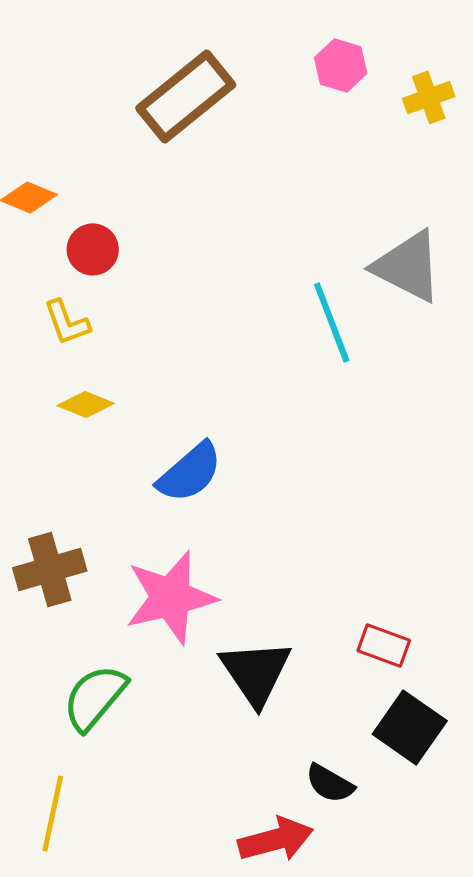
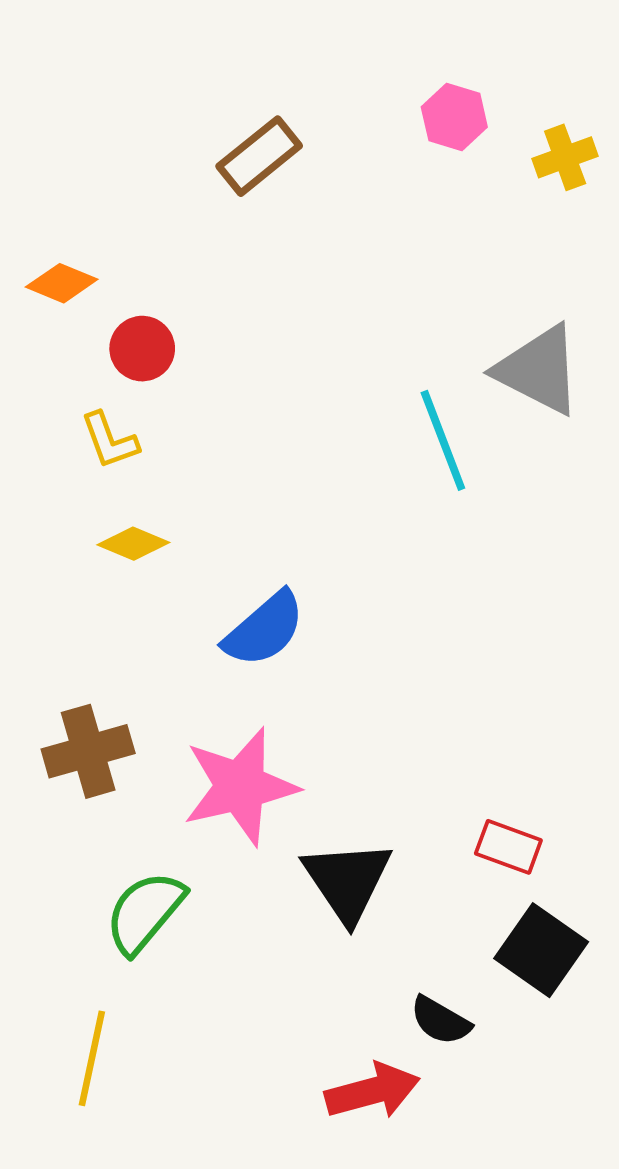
brown rectangle: (186, 96) -> (259, 156), size x0.7

